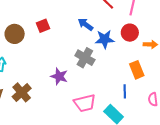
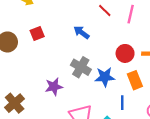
red circle: (130, 33) -> (125, 53), moved
blue star: (105, 39) -> (105, 77), moved
purple star: (59, 76) -> (54, 87), turned -30

